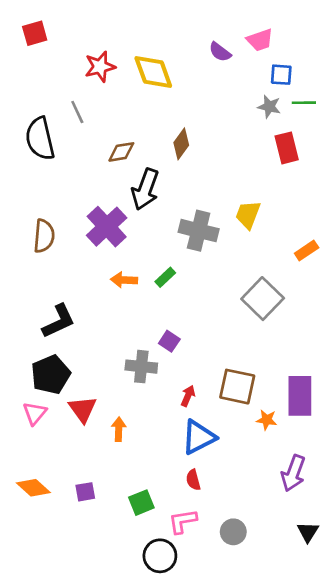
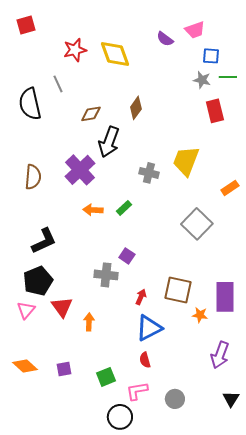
yellow trapezoid: (248, 215) -> (186, 161), size x1.4
gray cross: (199, 231) -> (149, 173), size x0.7

